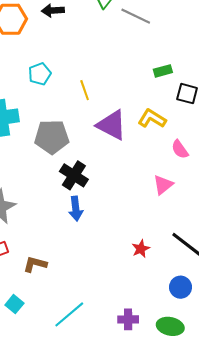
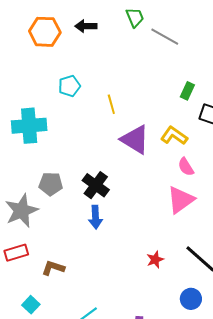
green rectangle: (163, 71) -> (187, 91), turned -54
gray pentagon: (52, 137) -> (51, 184), moved, size x0.7
pink semicircle: (180, 149) -> (186, 167), moved
pink triangle: (163, 185) -> (181, 200), size x1.4

